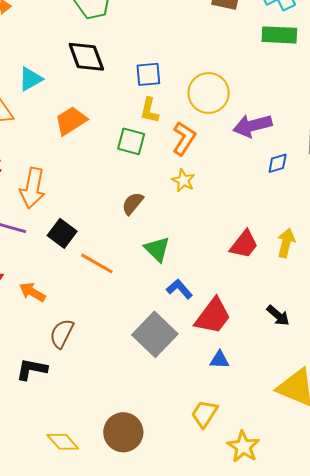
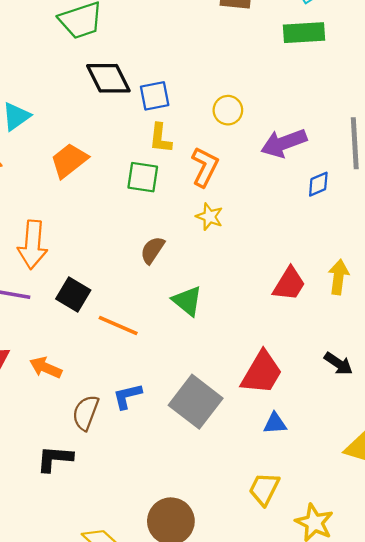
black diamond: (86, 57) -> (108, 78), moved
yellow circle: (209, 93) -> (228, 110), size x0.6
blue L-shape: (179, 289) -> (127, 396), moved, turned -56

